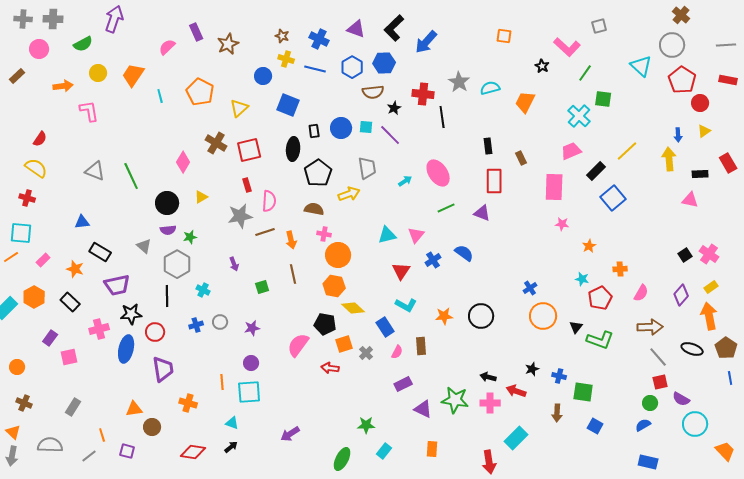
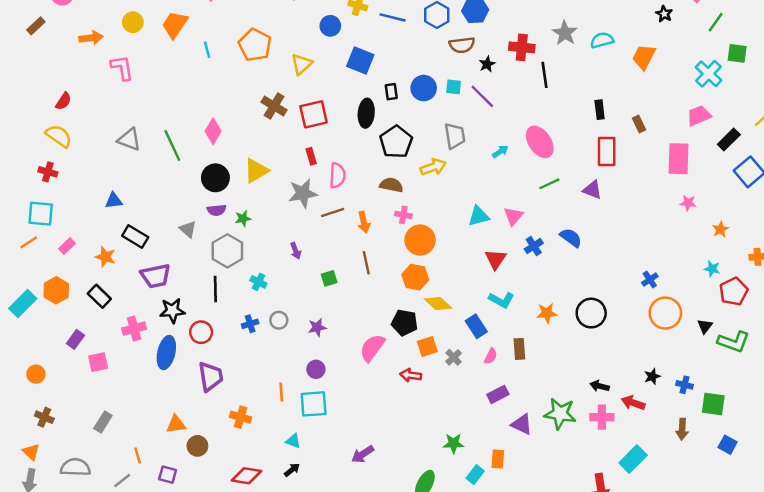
pink diamond: (183, 162) -> (213, 131), moved
yellow triangle: (201, 197) -> (256, 171), size x1.6
orange rectangle: (432, 449) -> (498, 459), moved

